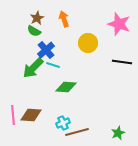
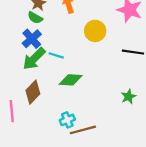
blue cross: (46, 50) -> (32, 39), moved
brown diamond: (31, 115) -> (33, 92), moved, turned -50
green star: (118, 133) -> (128, 97), moved

